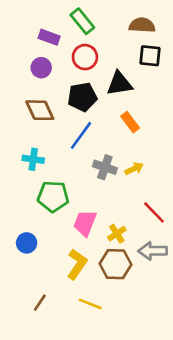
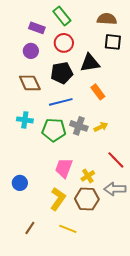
blue line: (81, 135) -> (61, 102), turned 40
green pentagon: (53, 196) -> (54, 130), moved

